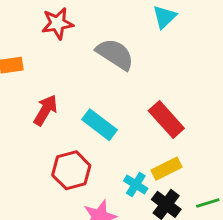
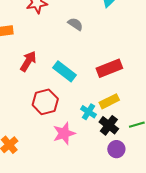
gray semicircle: (115, 54) -> (75, 24), size x0.6
red rectangle: (166, 120) -> (109, 68), turned -70

